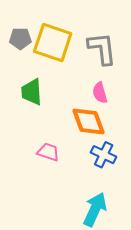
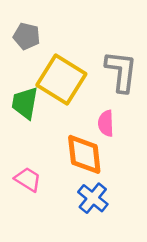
yellow square: (53, 43) -> (61, 80), moved

